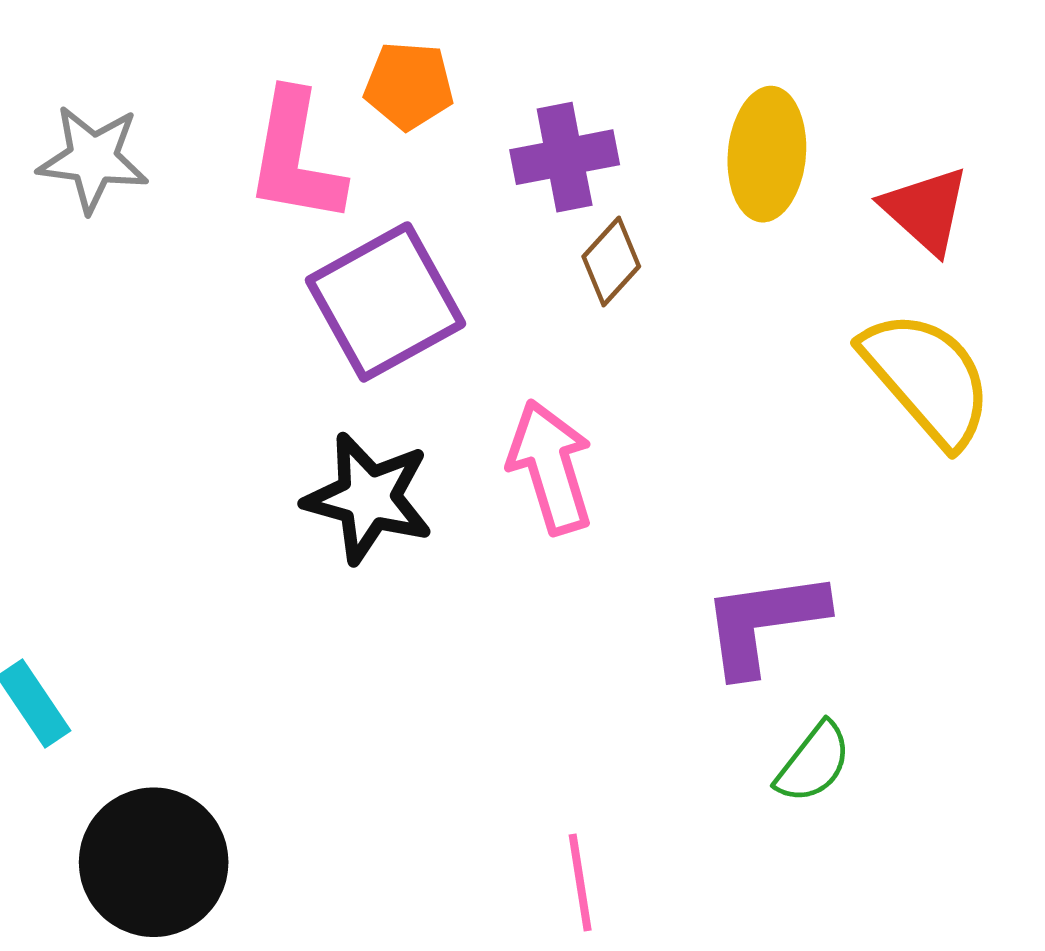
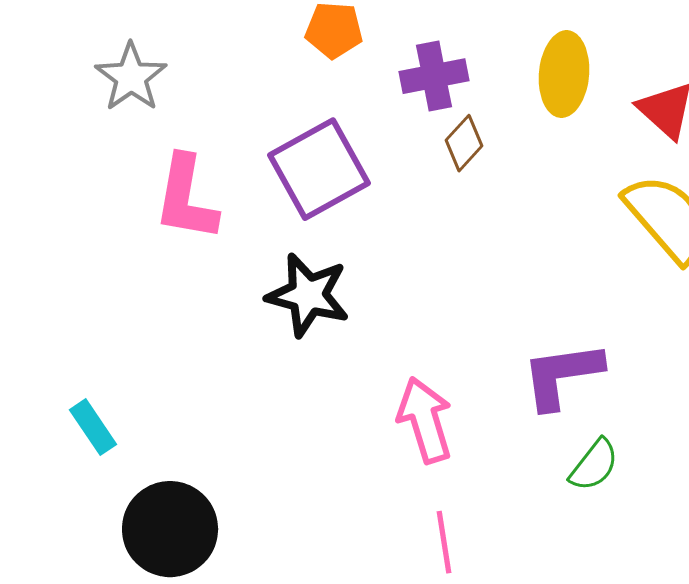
pink L-shape: (295, 157) -> (186, 198), moved
gray star: (93, 159) -> (131, 77), turned 30
pink arrow: (551, 467) -> (425, 420), moved

